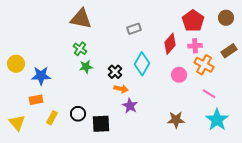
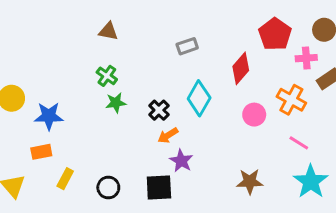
brown triangle: (81, 19) -> (108, 31), size x0.6
pink cross: (195, 46) -> (306, 58), moved
orange arrow: (121, 89) -> (168, 135), turned 136
black circle: (78, 114) -> (108, 188), moved
black square: (101, 124) -> (159, 188), moved

